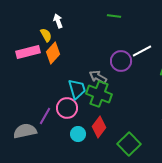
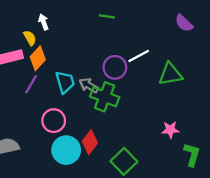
cyan trapezoid: (77, 89) -> (65, 82), moved
green cross: (99, 94) -> (105, 97), moved
purple line: (45, 116) -> (31, 84), moved
cyan circle: (78, 134) -> (66, 150), size x1.6

